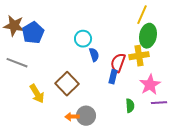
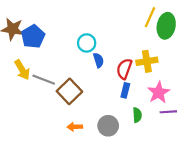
green ellipse: (148, 36) -> (166, 26), moved
gray line: (17, 63) -> (44, 80), moved
blue rectangle: (113, 77) -> (125, 90), moved
yellow arrow: (37, 94) -> (22, 70), moved
gray circle: (86, 116) -> (108, 126), moved

